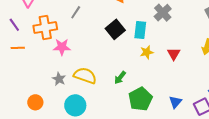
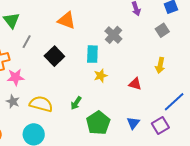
black square: (115, 29) -> (54, 56), moved
red triangle: (174, 54) -> (135, 84), moved, turned -40
gray star: (59, 79) -> (13, 101), moved

